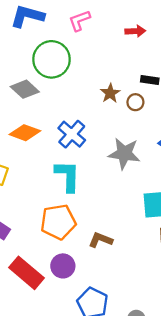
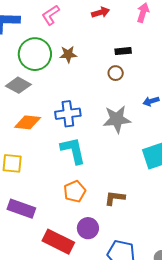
brown star: (110, 93) -> (68, 54), moved, turned -30
blue cross: (72, 134) -> (68, 114), turned -35
orange pentagon: (58, 222) -> (75, 191), size x0.7

